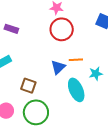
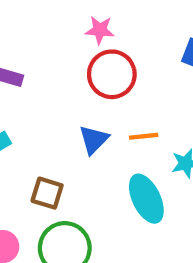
blue triangle: (58, 67) -> (94, 140), moved

